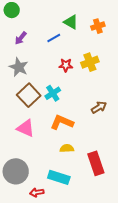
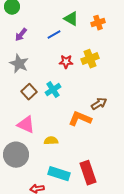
brown square: (29, 95) -> (29, 92), size x0.7
orange L-shape: (62, 122) -> (80, 119), moved
yellow semicircle: (67, 148) -> (51, 141), moved
red rectangle: (96, 163) -> (88, 173), moved
gray circle: (16, 171) -> (16, 155), moved

